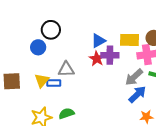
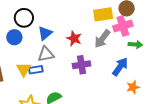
blue triangle: (98, 41) -> (45, 33), moved
purple cross: (110, 55) -> (82, 65), moved
gray arrow: (134, 77) -> (102, 39), moved

